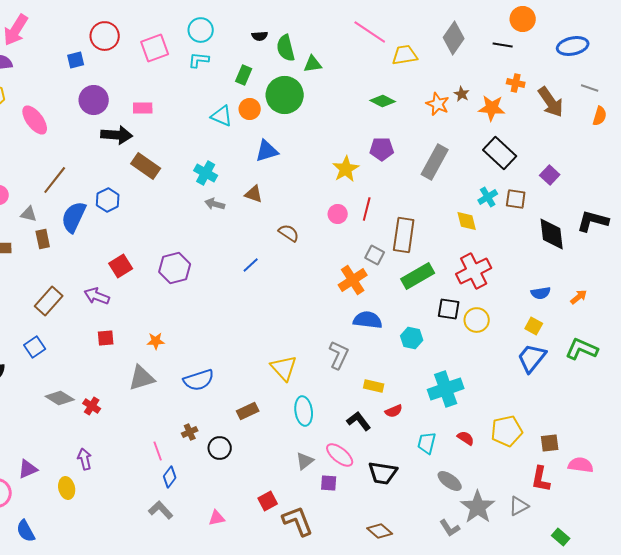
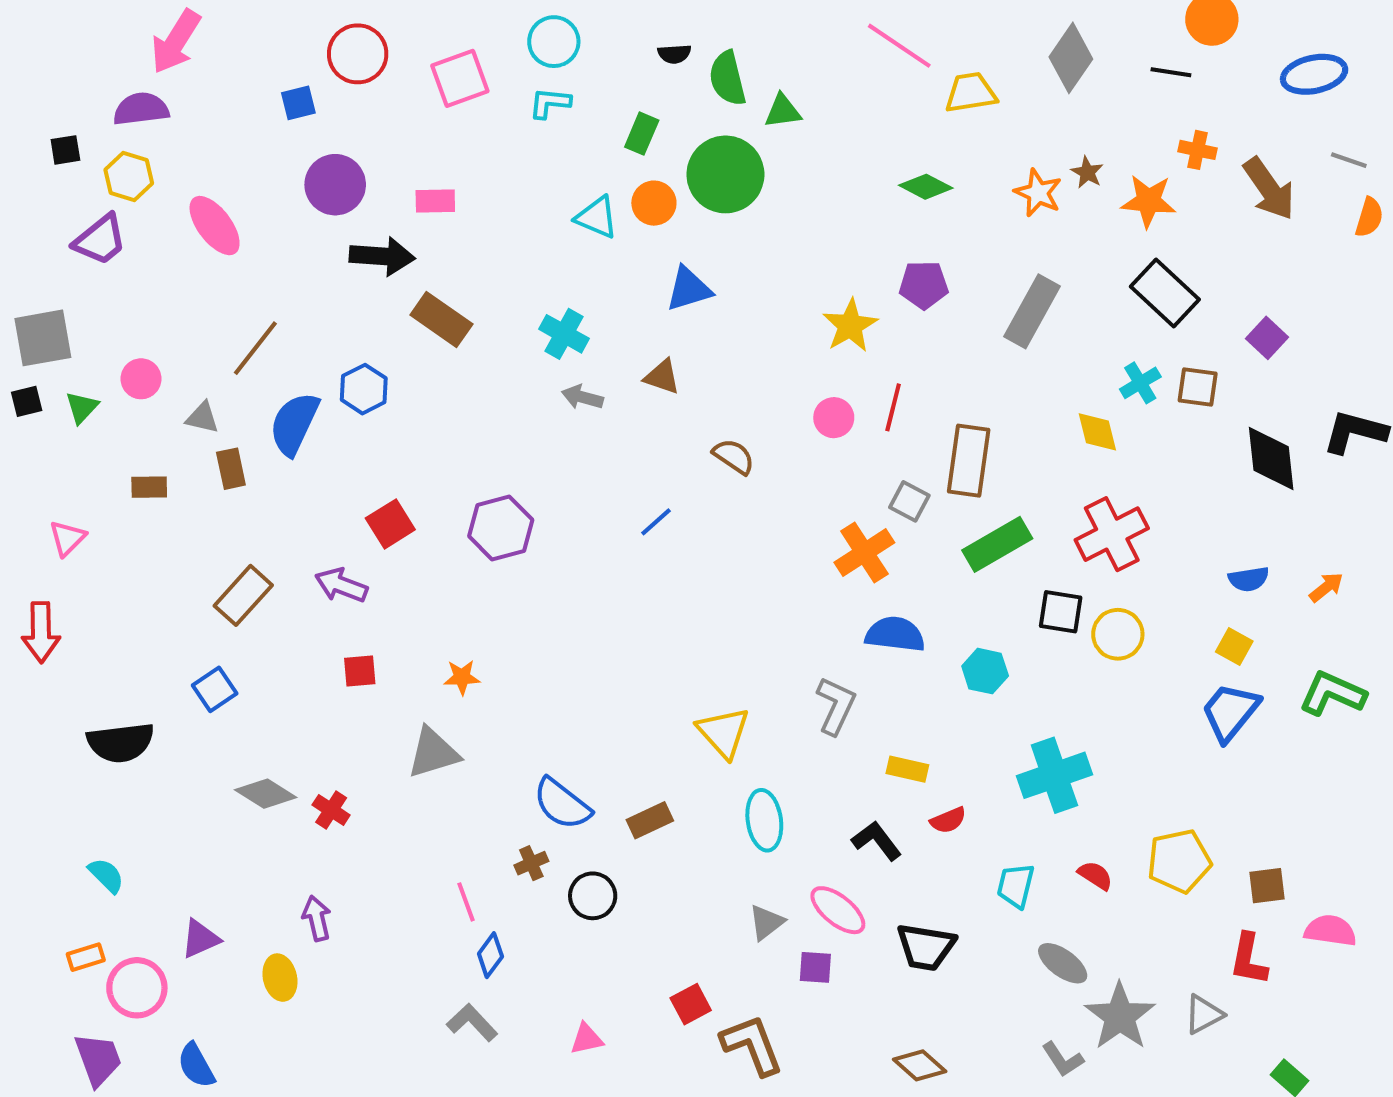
blue semicircle: (199, 380) -> (562, 804), moved, turned 56

